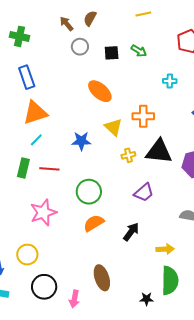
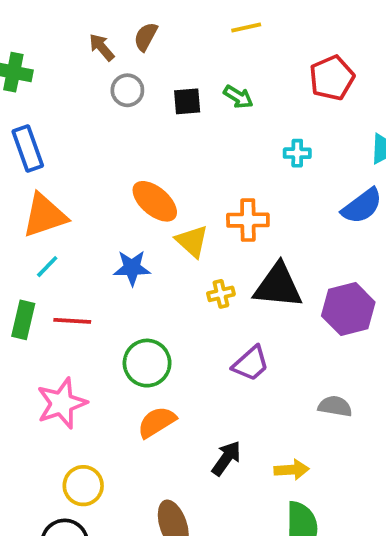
orange ellipse: (100, 91) -> (155, 201), moved
black arrow: (131, 232) -> (226, 458), moved
yellow circle: (27, 255) -> (83, 486), moved

